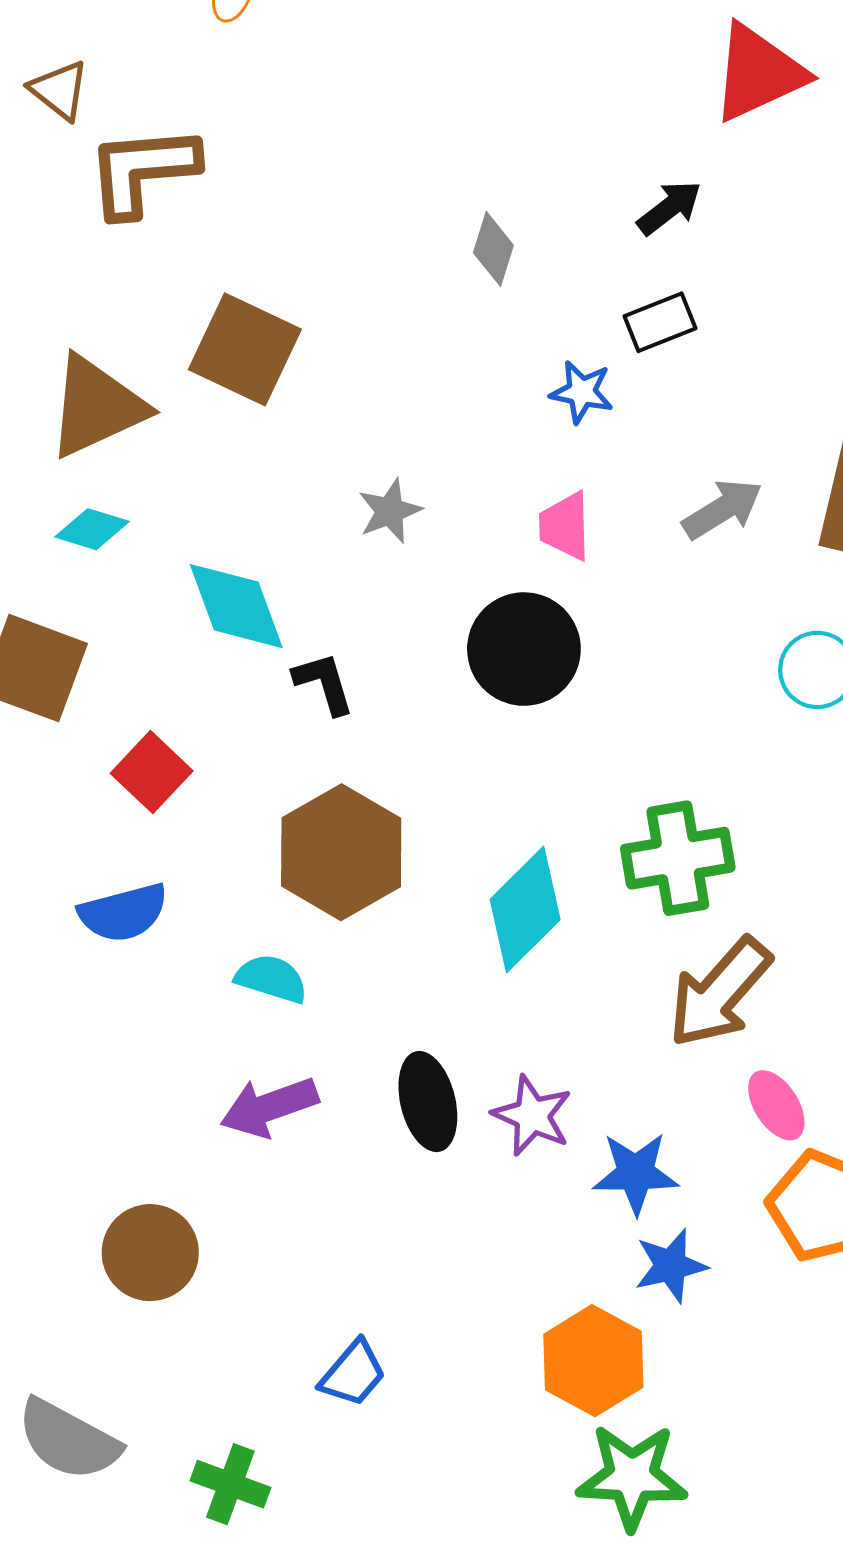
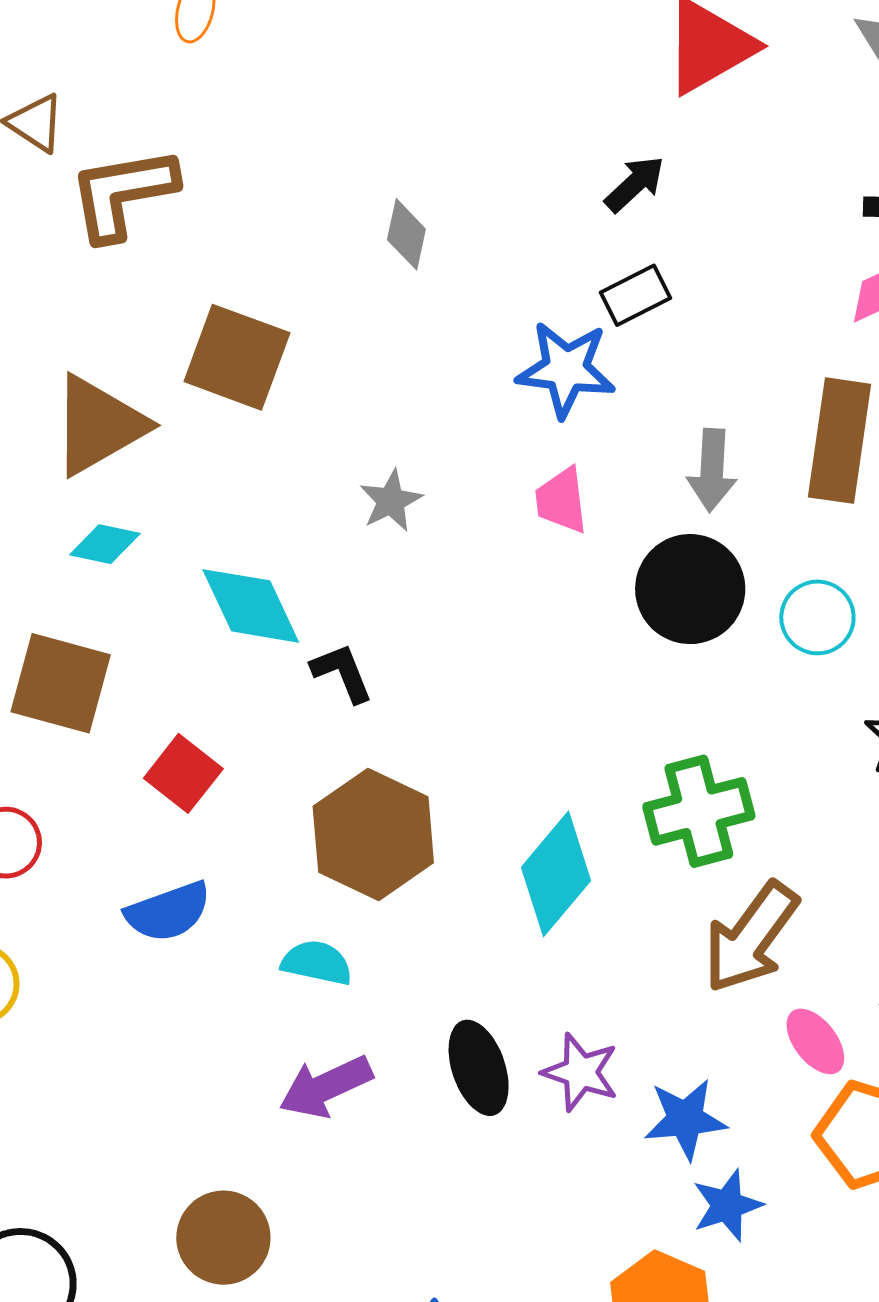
gray diamond: (493, 249) -> (406, 234), moved
blue star: (582, 392) -> (566, 369), size x1.6
gray arrow: (722, 509) -> (712, 470), turned 130
black circle: (524, 649) -> (690, 589), moved

